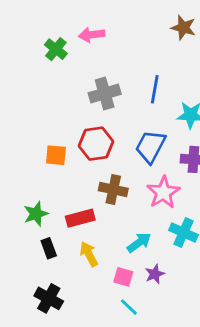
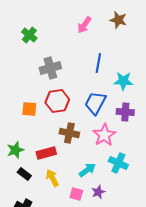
pink arrow: (92, 35) -> (84, 25), moved, turned -48
gray cross: (105, 94) -> (50, 68), moved
black rectangle: (49, 248) -> (24, 174), turned -32

